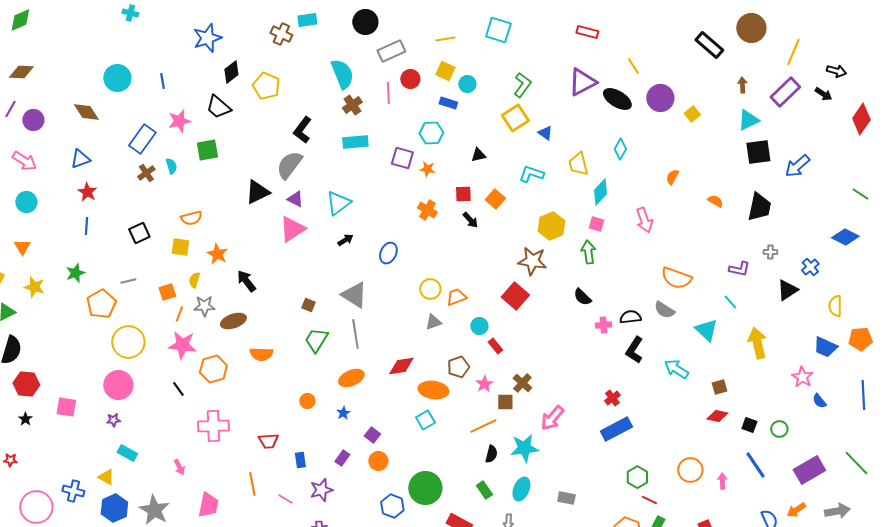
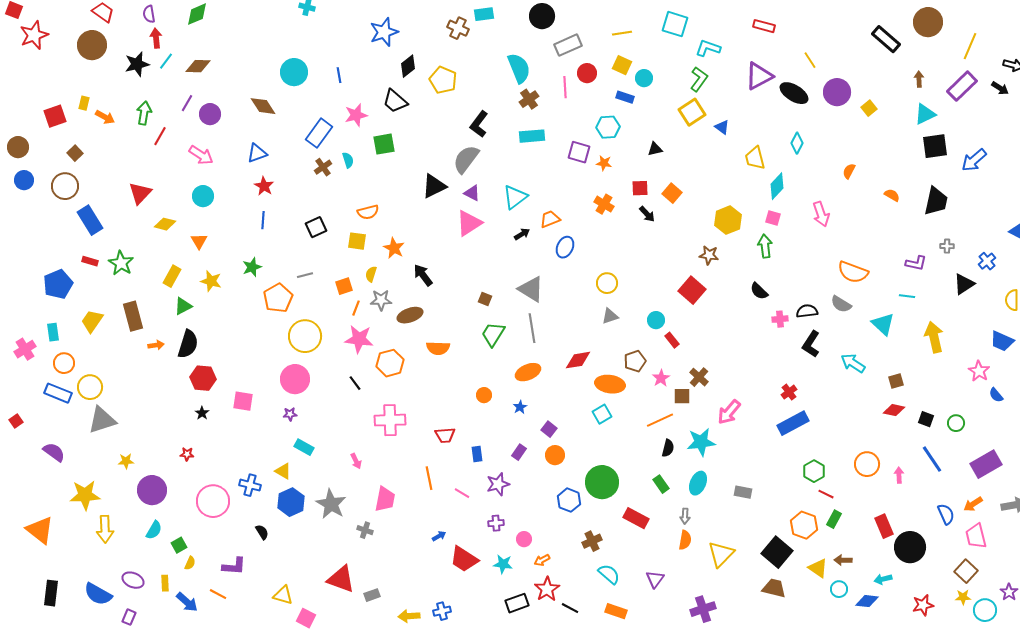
cyan L-shape: (531, 174) -> (708, 48), moved
brown star: (532, 261) -> (709, 255), size x0.7
orange trapezoid: (456, 297) -> (550, 219), moved
cyan line: (730, 302) -> (907, 296), turned -42

